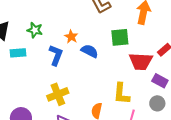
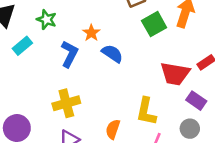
green square: (120, 37) -> (154, 24), moved, turned -30
cyan rectangle: (18, 53) -> (22, 46), turned -42

